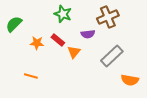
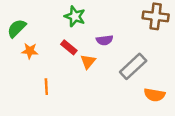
brown cross: (108, 17) -> (156, 16), moved, turned 30
orange star: (37, 43) -> (30, 51), moved
orange line: (31, 76) -> (46, 87), moved, turned 72

